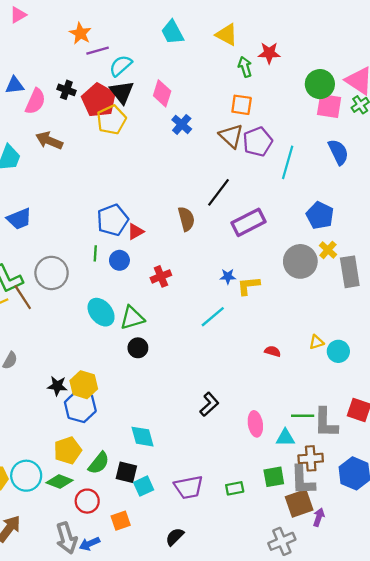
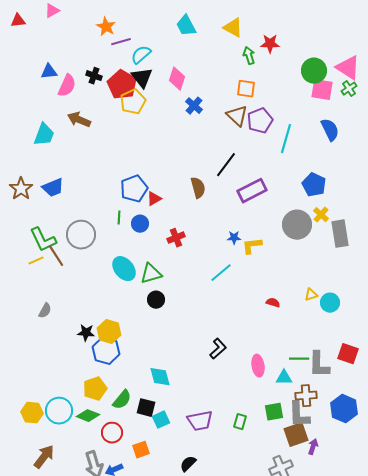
green rectangle: (235, 488) -> (240, 422), turned -63

